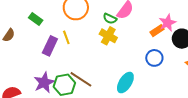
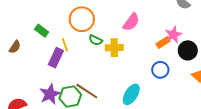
green semicircle: (110, 19) -> (96, 40), moved
yellow cross: (108, 36) -> (114, 48), turned -30
yellow line: (66, 37) -> (65, 45), moved

